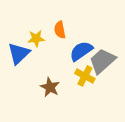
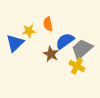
yellow cross: (85, 76) -> (77, 66), moved
brown star: (50, 87) -> (51, 54), moved

